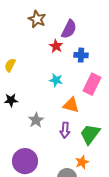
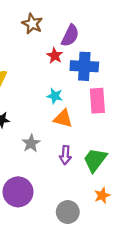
blue cross: (81, 55) -> (84, 66), size x1.6
pink rectangle: (92, 84) -> (97, 101), turned -30
orange triangle: (71, 105) -> (63, 118), moved
orange star: (82, 162) -> (102, 195), moved

